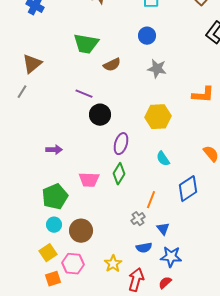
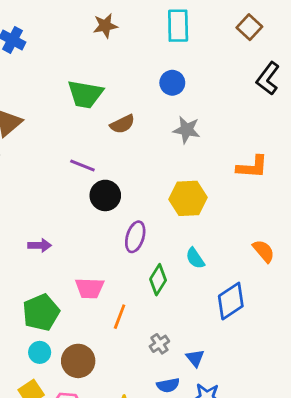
green diamond: (119, 174) -> (158, 280), moved
orange line: (151, 200) -> (120, 317), moved

